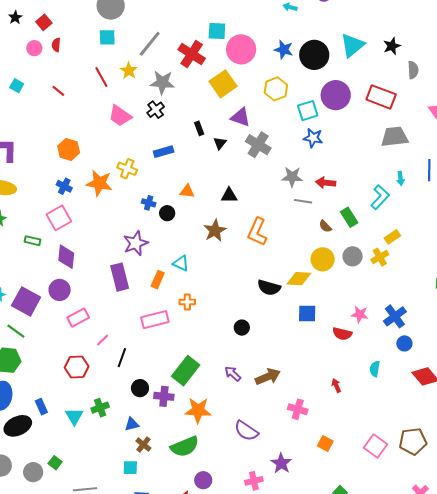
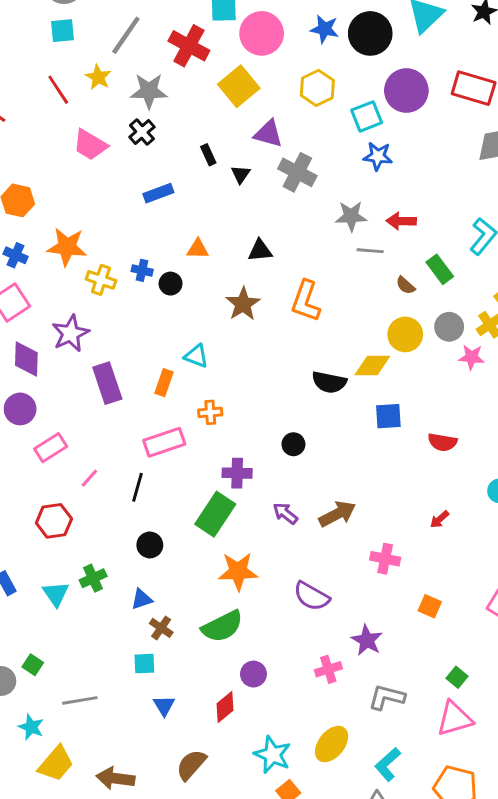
yellow cross: (127, 169) -> (101, 280), moved
purple star: (136, 243) -> (70, 333), moved
pink star: (360, 314) -> (471, 357), moved
black line: (122, 358) -> (138, 487), moved
red arrow: (336, 385) -> (440, 519), turned -104
purple cross: (164, 396) -> (237, 473), moved

